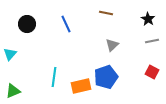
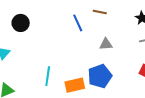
blue line: (66, 24) -> (78, 23), moved
gray triangle: (112, 45) -> (106, 44), turned 40

